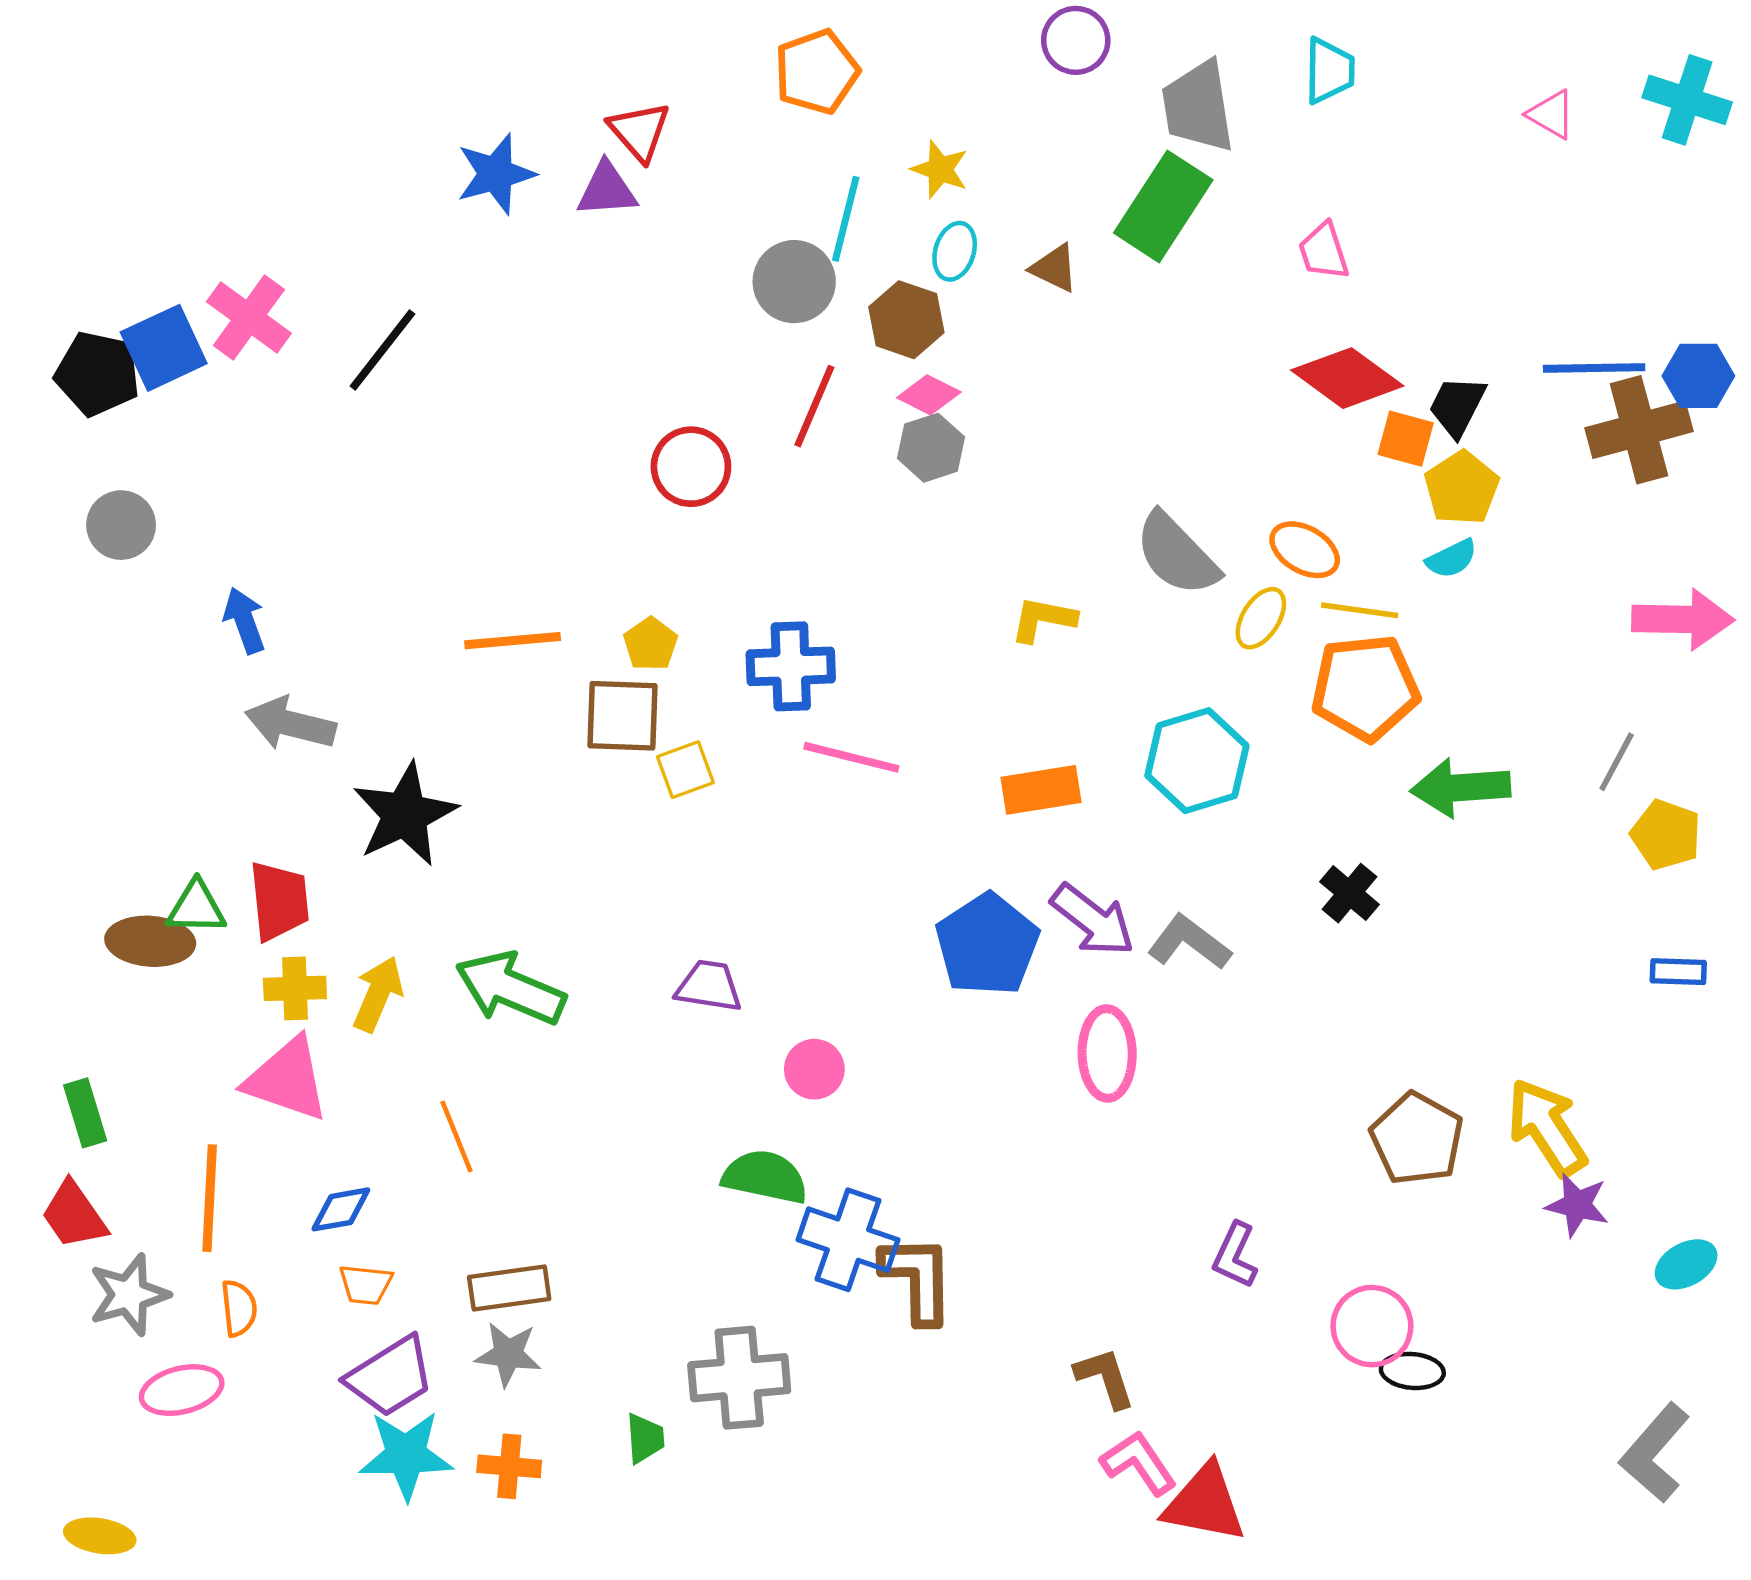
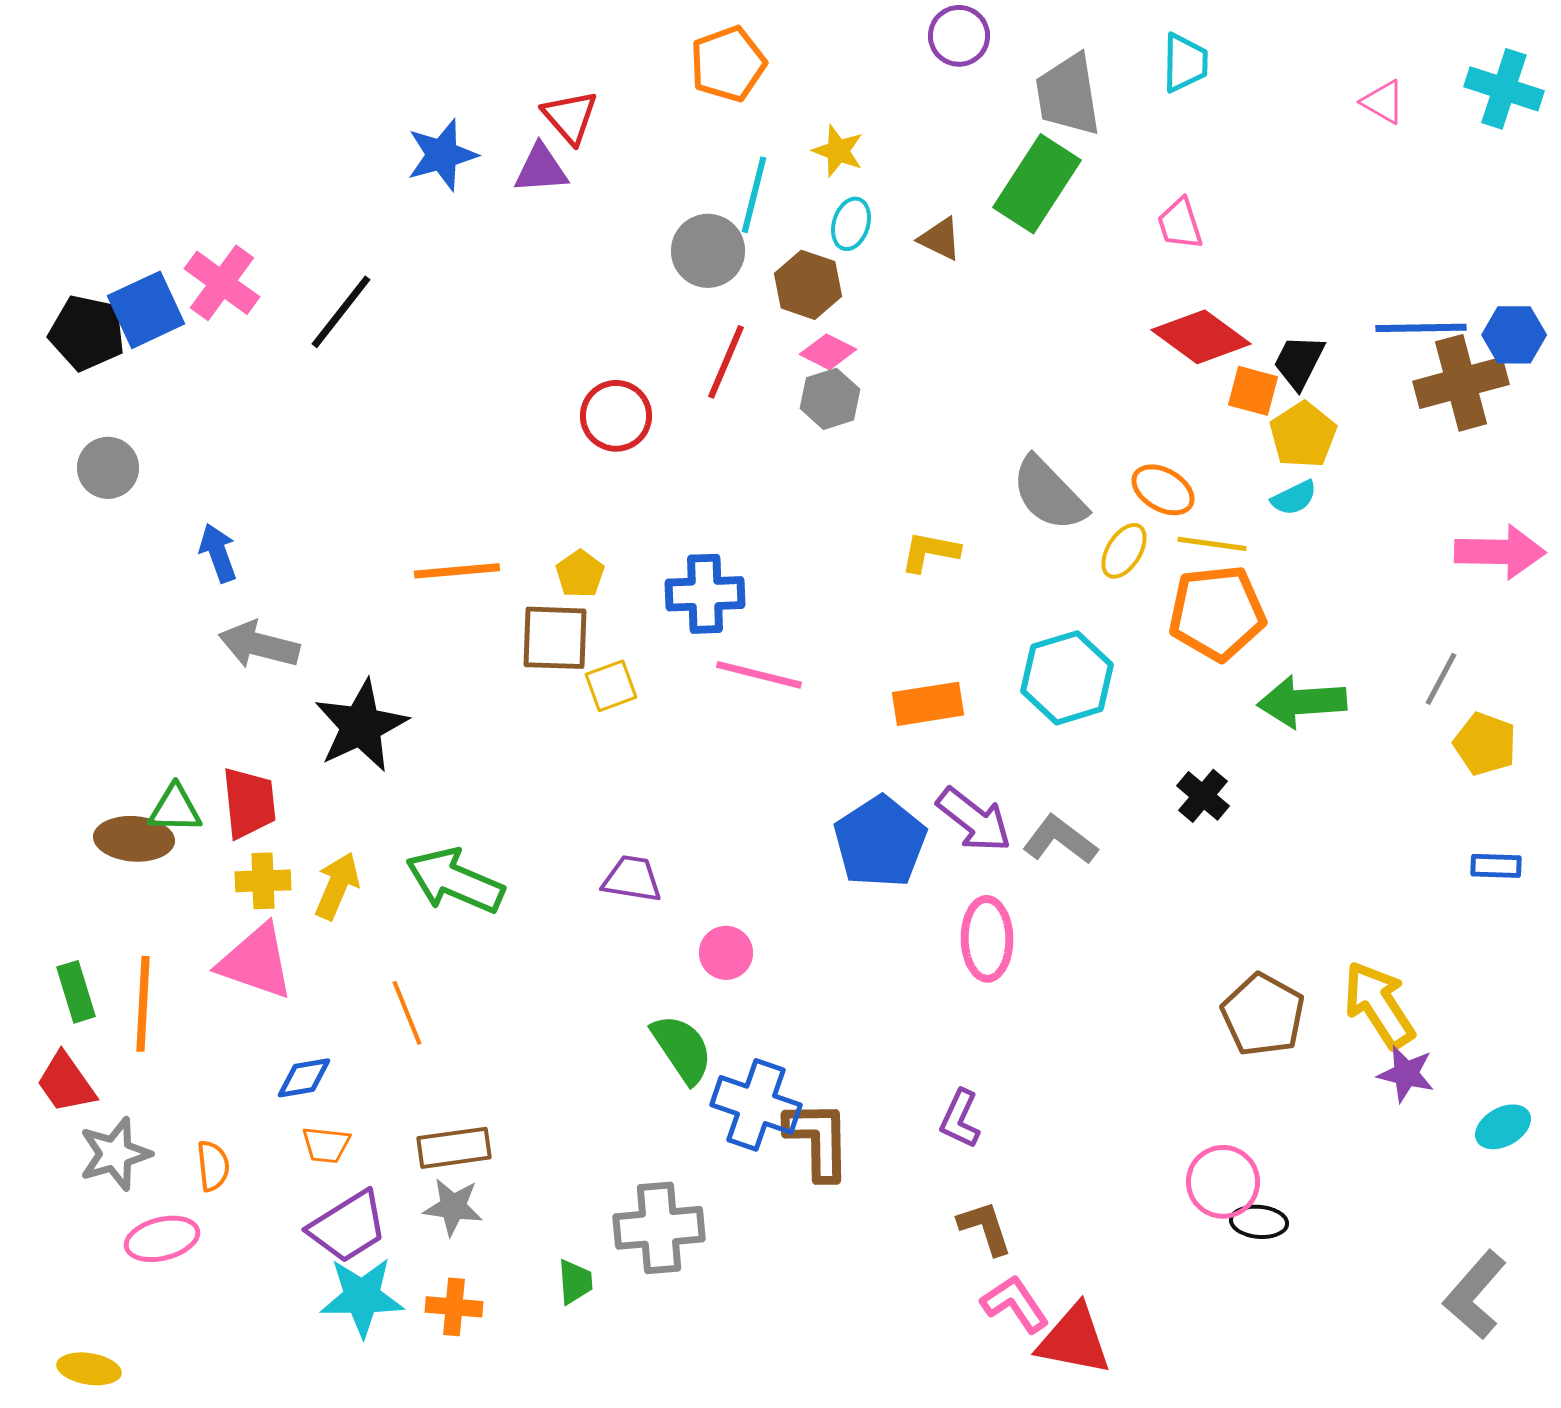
green semicircle: (765, 1177) -> (682, 1049), turned 44
orange line: (210, 1198) -> (143, 1004), moved
purple L-shape: (1235, 1255) -> (960, 1119), moved

